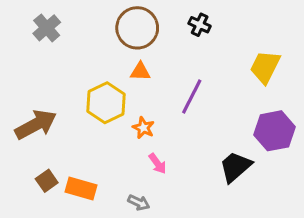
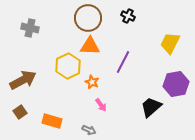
gray cross: (47, 28) -> (30, 28), moved, turned -36
orange triangle: (140, 72) -> (90, 46), size x1.5
brown square: (47, 181) -> (20, 112), moved

